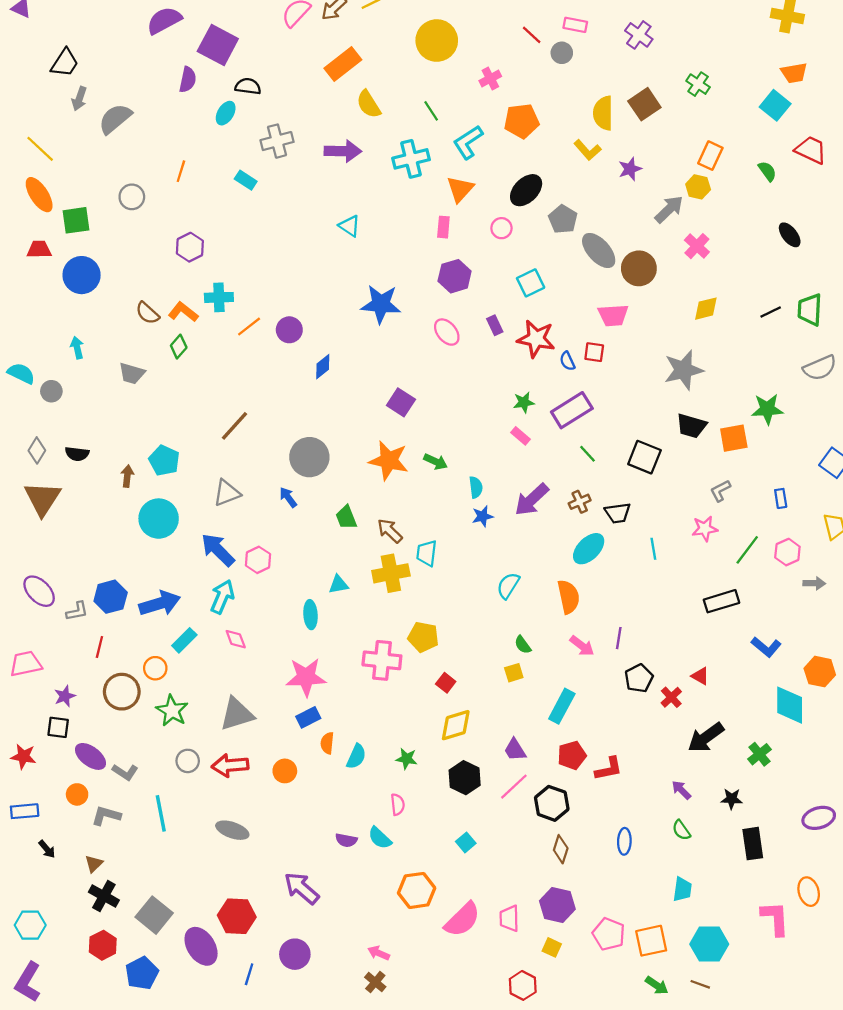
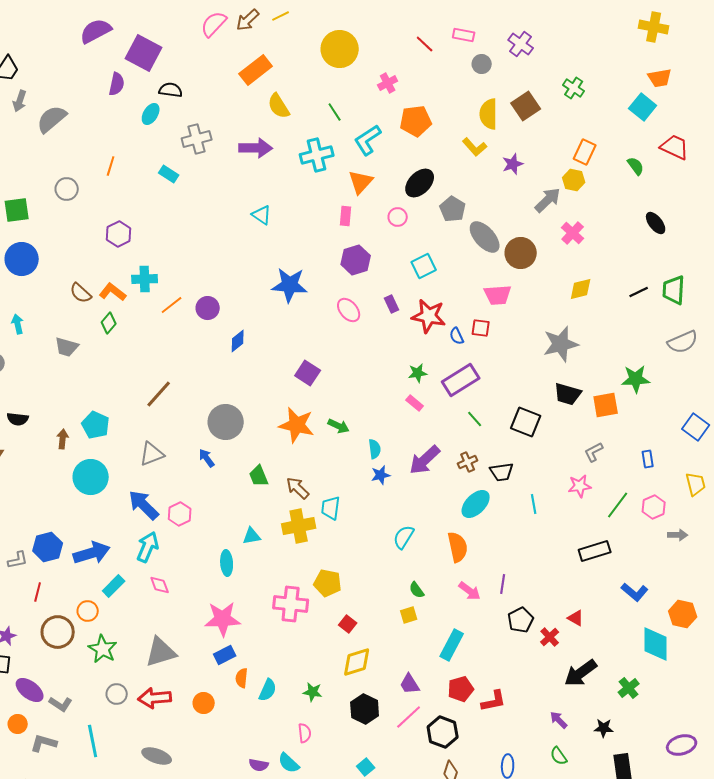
gray circle: (562, 53) -> (482, 64), moved

